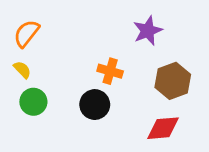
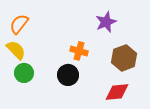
yellow semicircle: (22, 70) -> (16, 50), size x1.5

